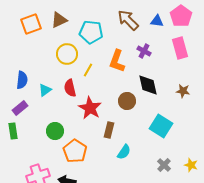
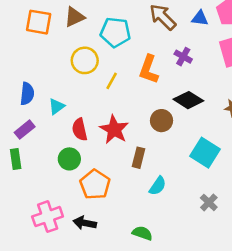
orange square: (31, 24) -> (39, 22), turned 30
black diamond: (148, 85) -> (188, 100), turned -45
red semicircle: (70, 88) -> (80, 130), moved

